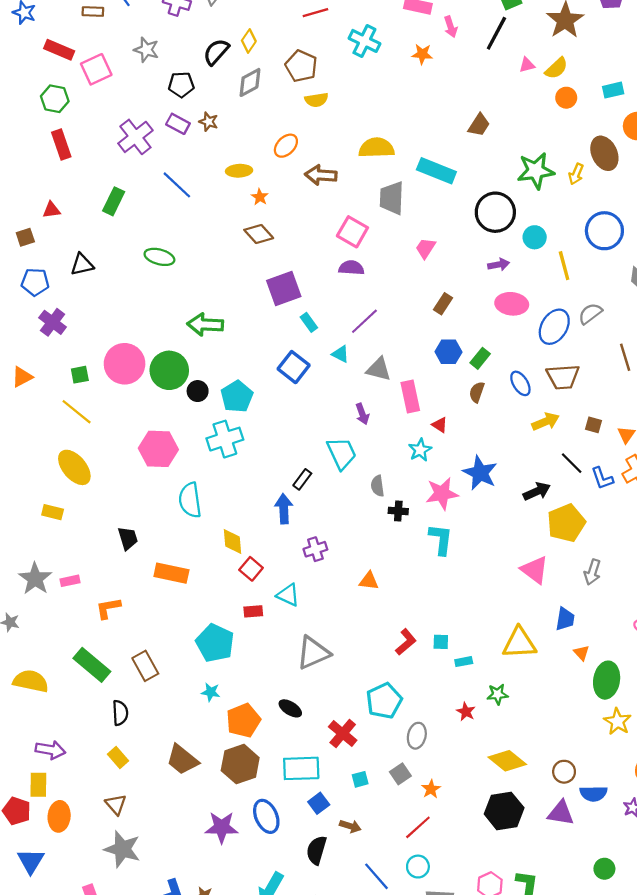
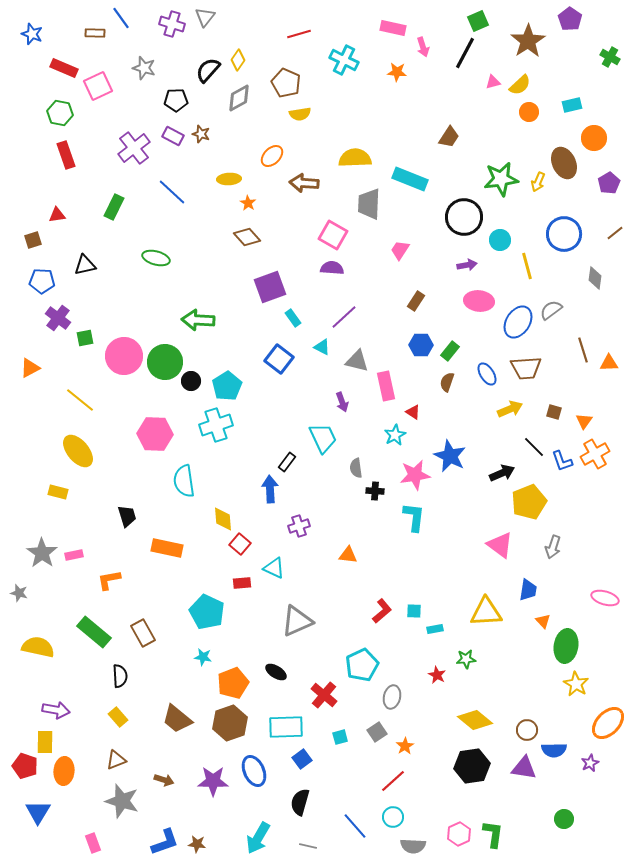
green square: (80, 375) -> (85, 338), moved
brown triangle: (116, 804) -> (116, 760), turned 50
brown arrow: (350, 826) -> (164, 780), moved

